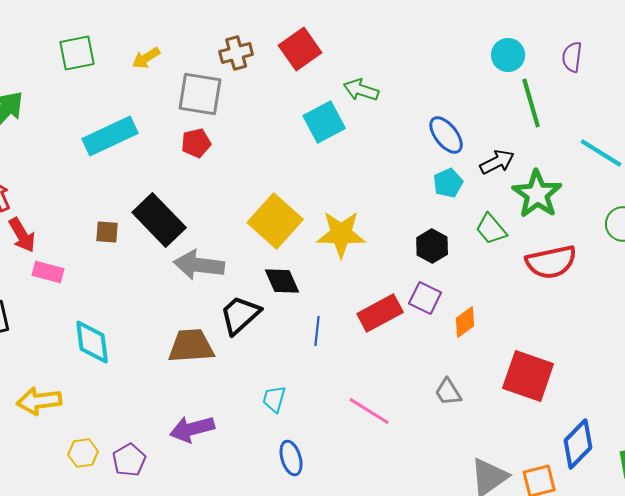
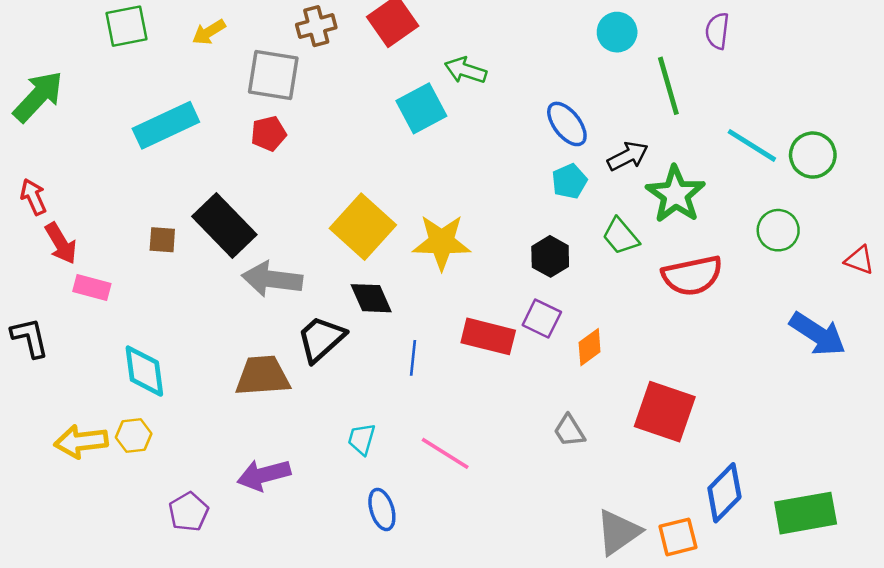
cyan circle: (508, 55) -> (617, 32), moved
red rectangle: (380, 313) -> (488, 336), turned 42
pink line: (369, 411) -> (445, 453), moved
yellow hexagon: (83, 453) -> (134, 435), moved

